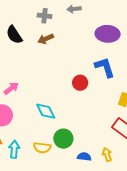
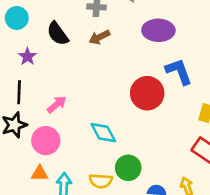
purple ellipse: (108, 34) -> (158, 30), moved
red circle: (80, 83) -> (147, 93), size x1.6

